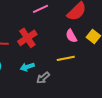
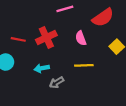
pink semicircle: (71, 36) -> (81, 38), moved

